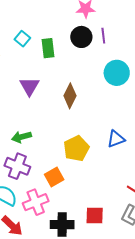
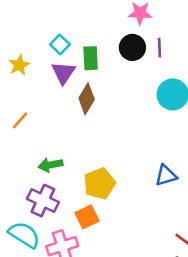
purple triangle: (29, 86) -> (63, 73), moved
brown diamond: (70, 96) -> (87, 99), moved
yellow pentagon: (76, 149) -> (100, 184), moved

